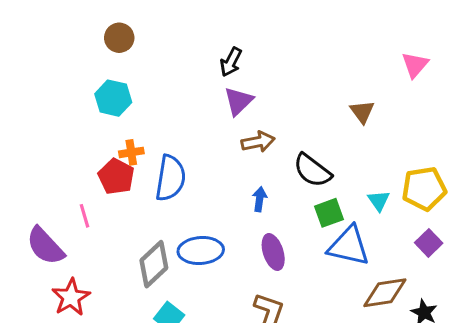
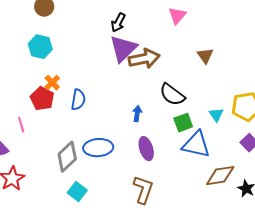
pink triangle: (415, 65) -> (177, 16), moved
purple triangle: (238, 101) -> (123, 49), size x1.4
brown arrow: (258, 142) -> (144, 59), moved, size x1.4
orange cross: (131, 152) -> (52, 83), turned -35
blue semicircle: (171, 178) -> (78, 100), size x0.7

